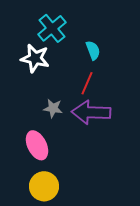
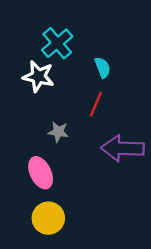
purple arrow: (91, 112) -> (123, 148), moved

